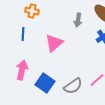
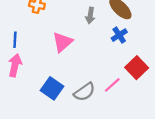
blue line: (23, 34) -> (15, 40), moved
pink arrow: (22, 70) -> (15, 65), moved

